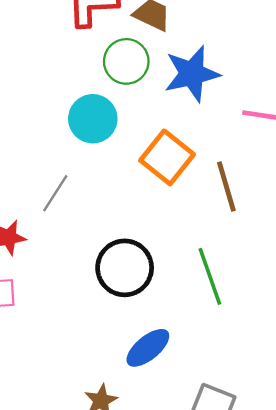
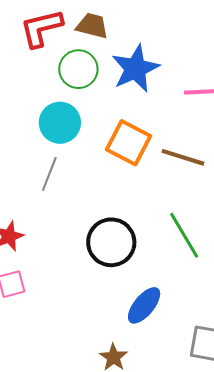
brown line: (226, 186) -> (183, 157), turned -45
gray line: (55, 193) -> (49, 174), moved

